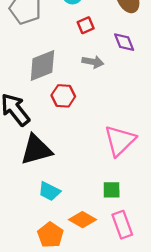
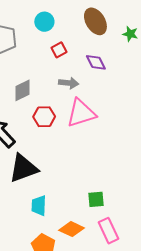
gray diamond: (42, 66) -> (22, 90), size x0.7
pink triangle: (120, 141) -> (81, 113), moved, turned 32
cyan trapezoid: (49, 191) -> (39, 206), turned 70

